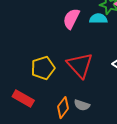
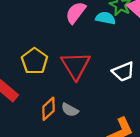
yellow pentagon: (43, 68) -> (34, 61), turned -30

